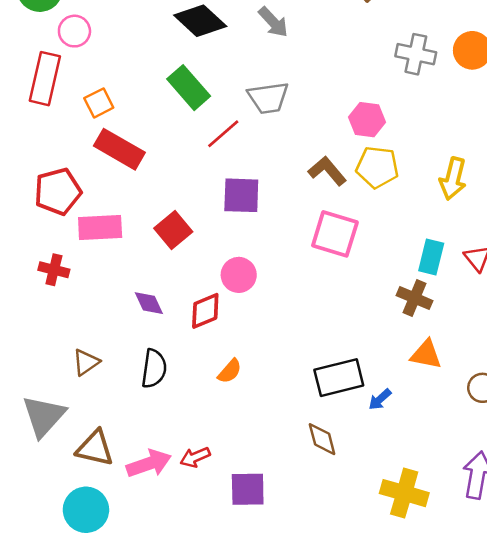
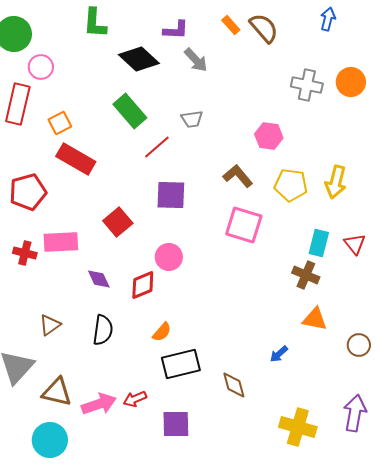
gray trapezoid: (268, 98) -> (192, 119), size x0.7
yellow pentagon: (377, 167) -> (291, 185), moved
pink rectangle: (100, 227) -> (61, 242), moved
black rectangle: (339, 378) -> (181, 364), moved

